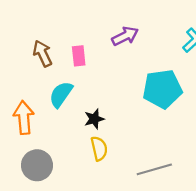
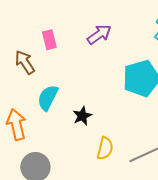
pink rectangle: (79, 56) -> (49, 40), moved
yellow semicircle: (99, 148) -> (105, 148), moved, turned 35

